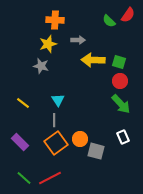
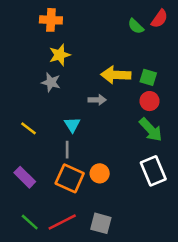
orange cross: (55, 20) -> (51, 20), moved
gray arrow: (78, 40) -> (97, 100), moved
white rectangle: (123, 137) -> (153, 171), size x1.6
orange square: (56, 143) -> (70, 178), turned -30
gray square: (96, 151) -> (101, 223), moved

